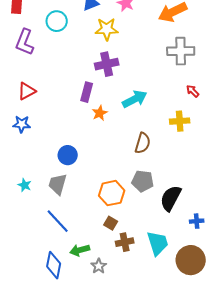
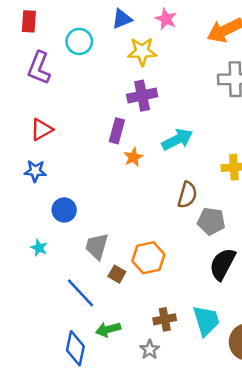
blue circle: (68, 155) -> (64, 210), moved
gray pentagon: (143, 181) -> (211, 221), moved
gray trapezoid: (58, 184) -> (97, 246), moved
brown square: (111, 223) -> (117, 274), moved
gray star: (99, 266) -> (150, 350), moved

